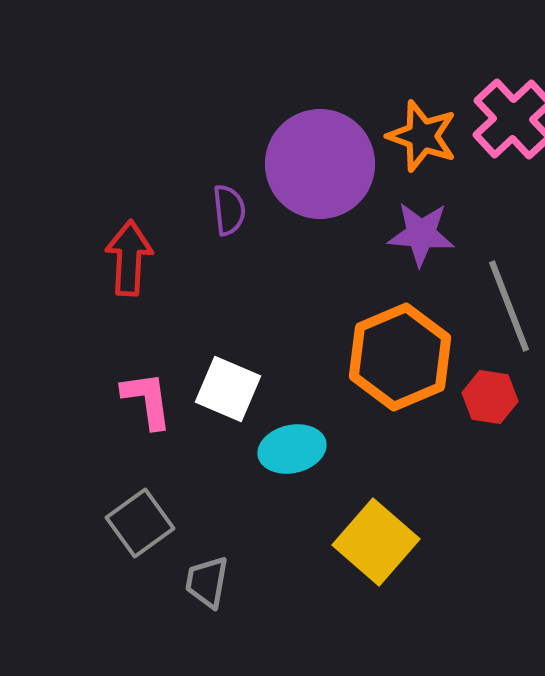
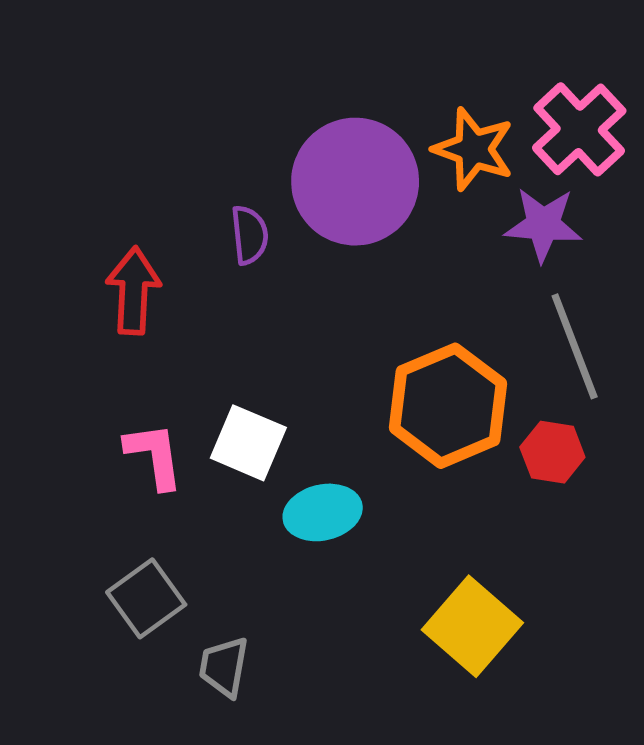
purple star: (421, 234) -> (543, 225), moved
yellow square: (376, 542) -> (472, 626), moved

